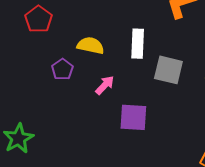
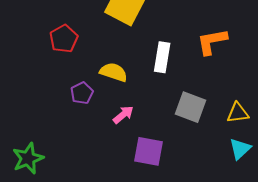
white rectangle: (138, 44) -> (162, 57), moved

